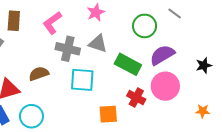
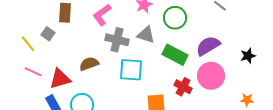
green circle: (145, 26) -> (175, 18), moved

